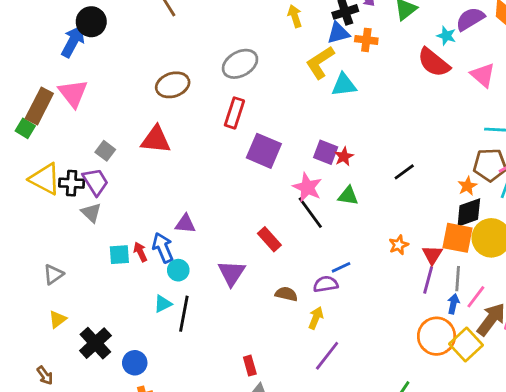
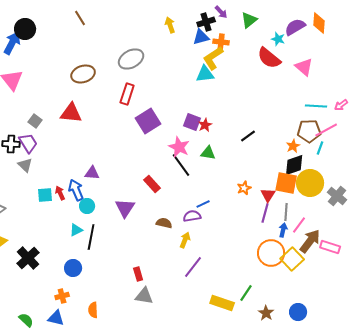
yellow L-shape: (320, 62) -> (213, 58), moved
purple square: (264, 151) -> (148, 121), turned 35
blue circle: (135, 363) -> (73, 268), moved

